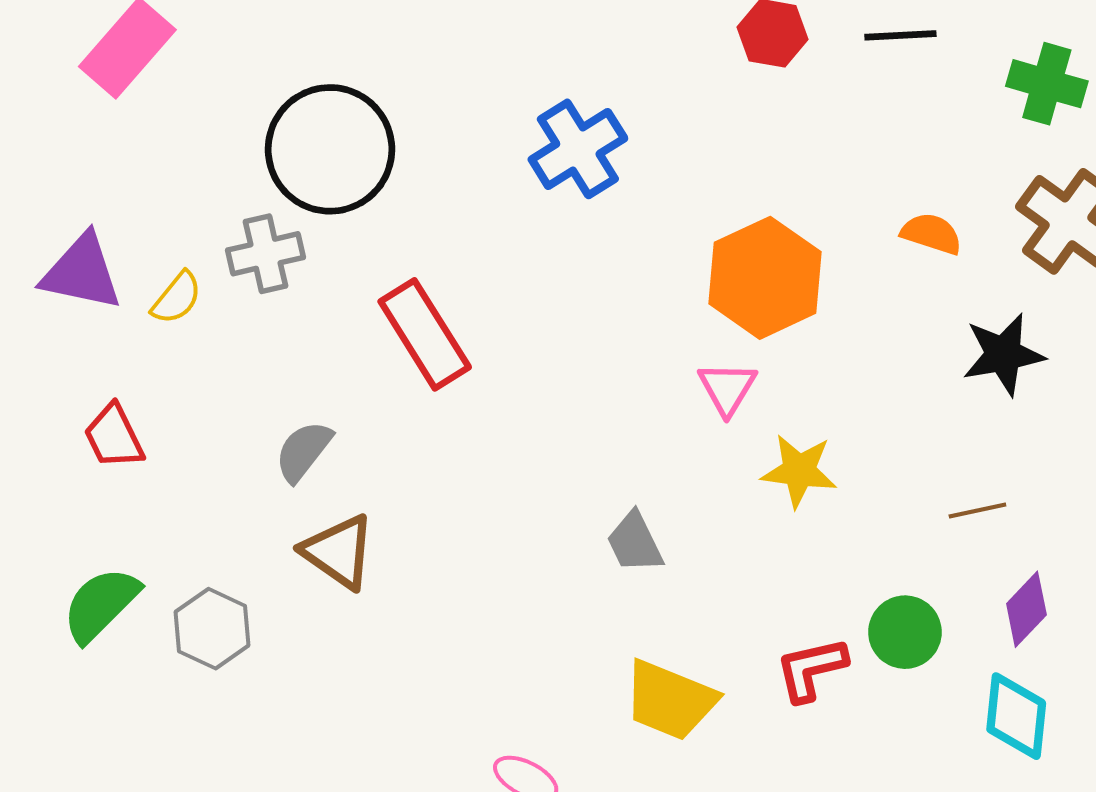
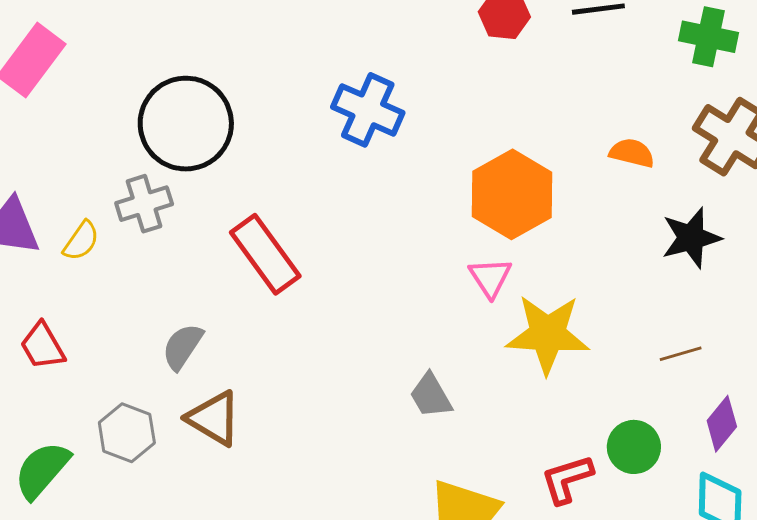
blue cross: (578, 149) -> (368, 110), turned -30
yellow star: (799, 471) -> (548, 334), size x1.5
gray hexagon: (212, 629) -> (127, 433), moved

